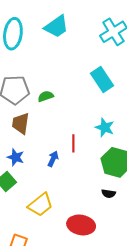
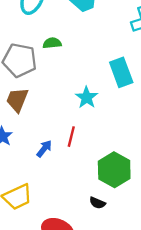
green semicircle: (46, 96) -> (52, 43), moved
cyan star: (105, 128) -> (87, 97), moved

